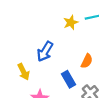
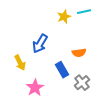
orange semicircle: (87, 61) -> (79, 53), turned 56

